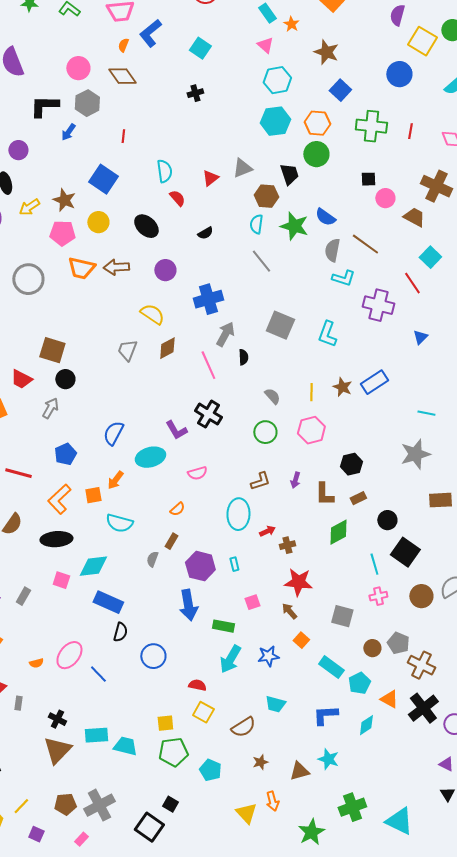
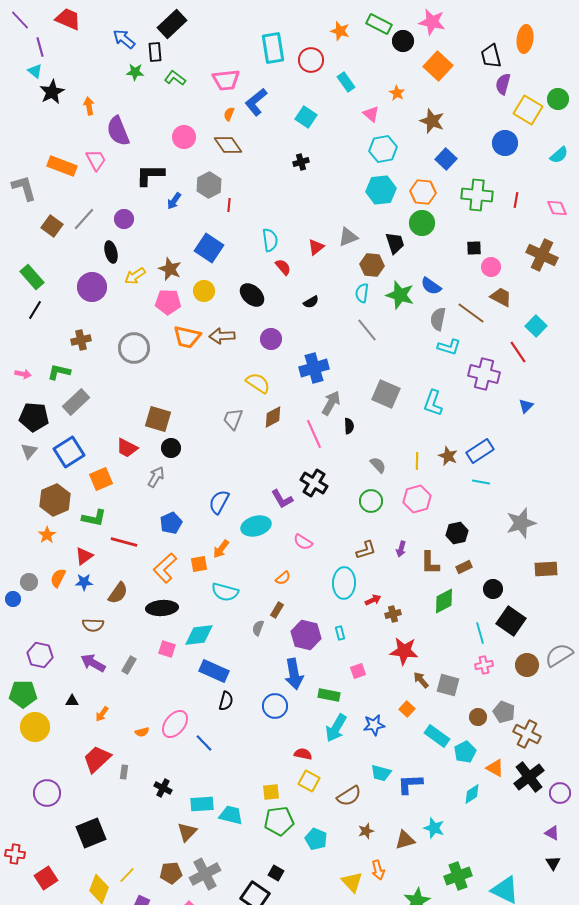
cyan rectangle: (267, 13) -> (346, 82), moved
gray hexagon: (87, 103) -> (209, 185), moved
brown trapezoid: (414, 217) -> (501, 297), moved
cyan line: (426, 413) -> (481, 482), moved
pink semicircle: (197, 473) -> (303, 542), turned 48
brown arrow: (289, 611) -> (421, 680), moved
blue circle: (153, 656) -> (275, 706), moved
blue L-shape: (325, 715) -> (410, 784), moved
brown triangle: (57, 750) -> (187, 832), moved, size x0.7

